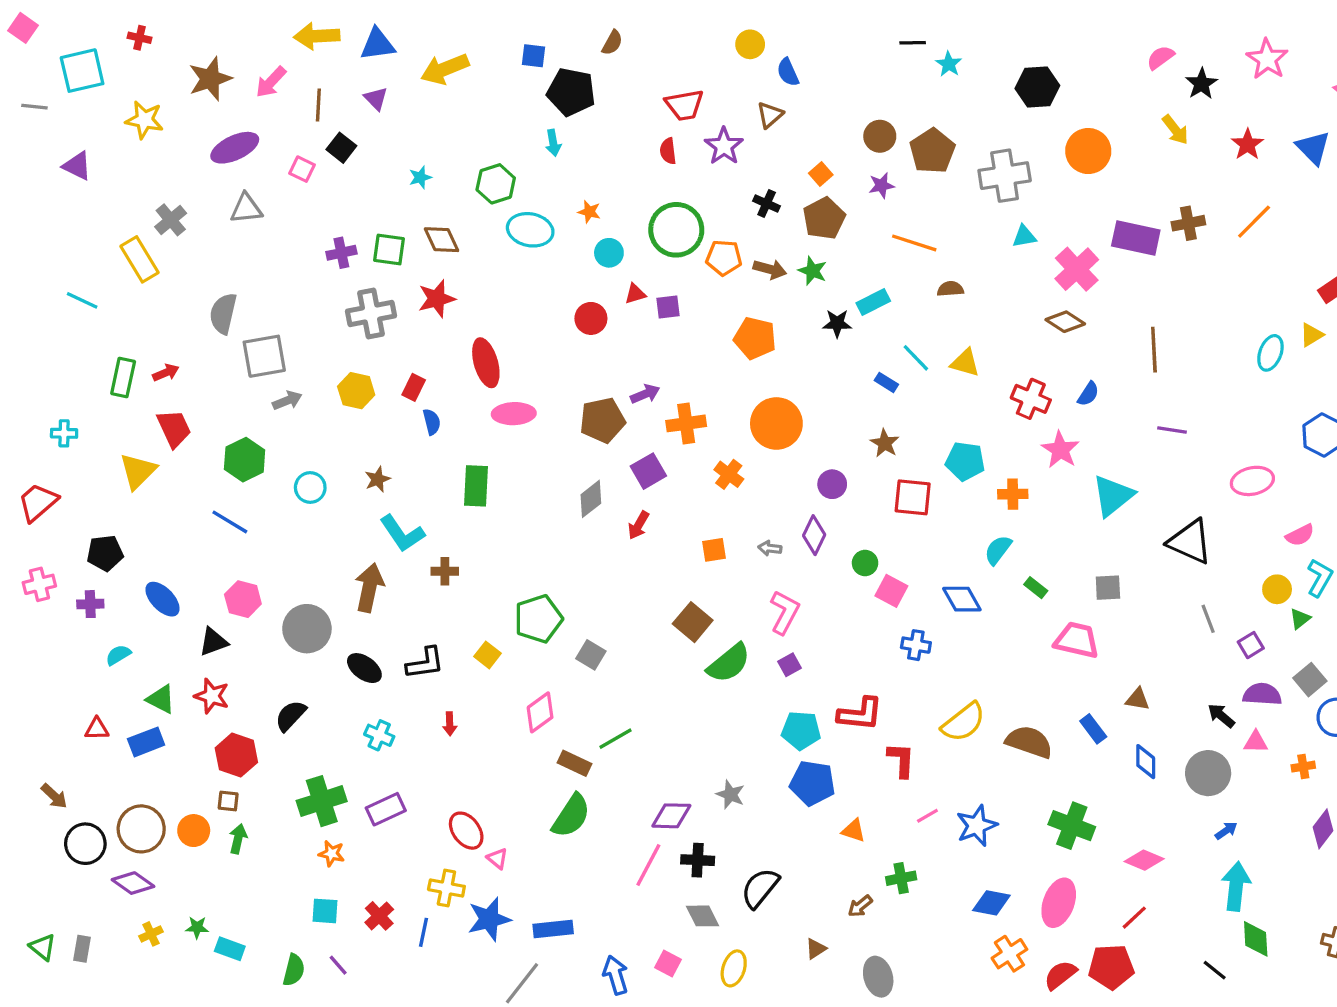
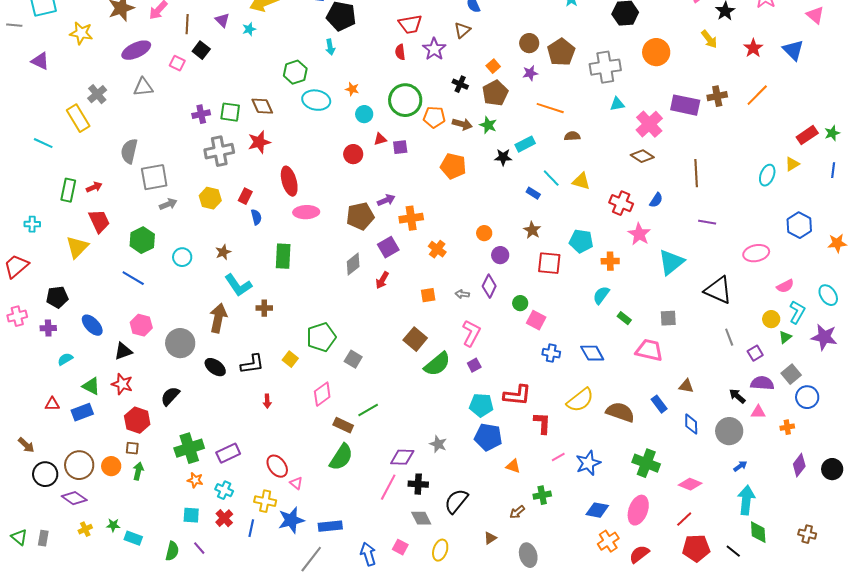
cyan star: (420, 177) -> (249, 29), moved
orange circle: (776, 423) -> (484, 233), moved, size x0.5
blue diamond: (962, 599) -> (592, 353), moved
cyan cross: (379, 735) -> (224, 490), moved
red pentagon: (1111, 967) -> (696, 548), moved

